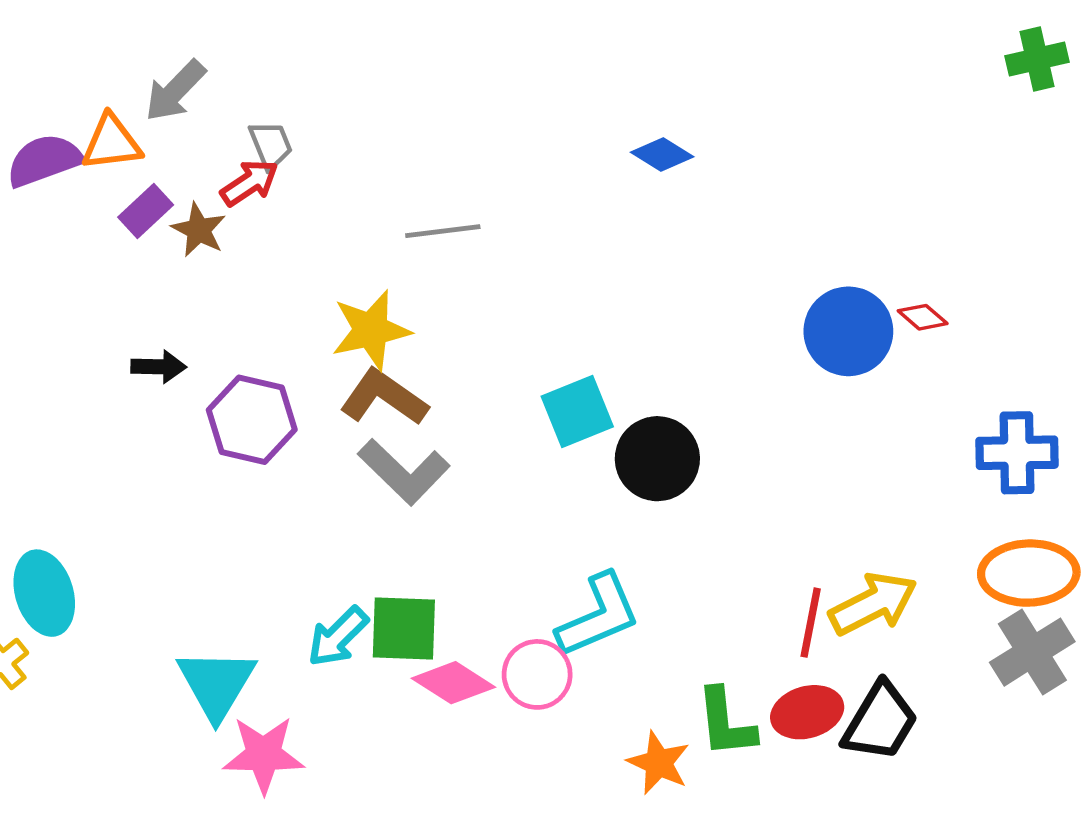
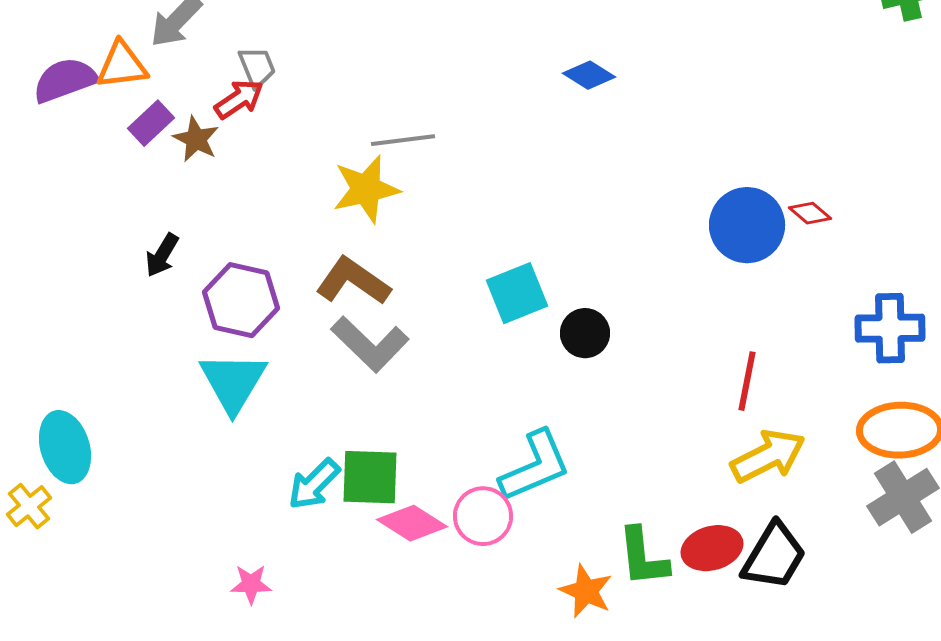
yellow star: (371, 330) -> (366, 189), moved
black arrow: (159, 367) -> (162, 255), turned 120
black circle: (657, 459) -> (585, 333), size x0.7
red line: (811, 623) -> (747, 381), moved
cyan triangle: (216, 684) -> (233, 382), moved
pink star: (264, 755) -> (251, 584), size x0.6

